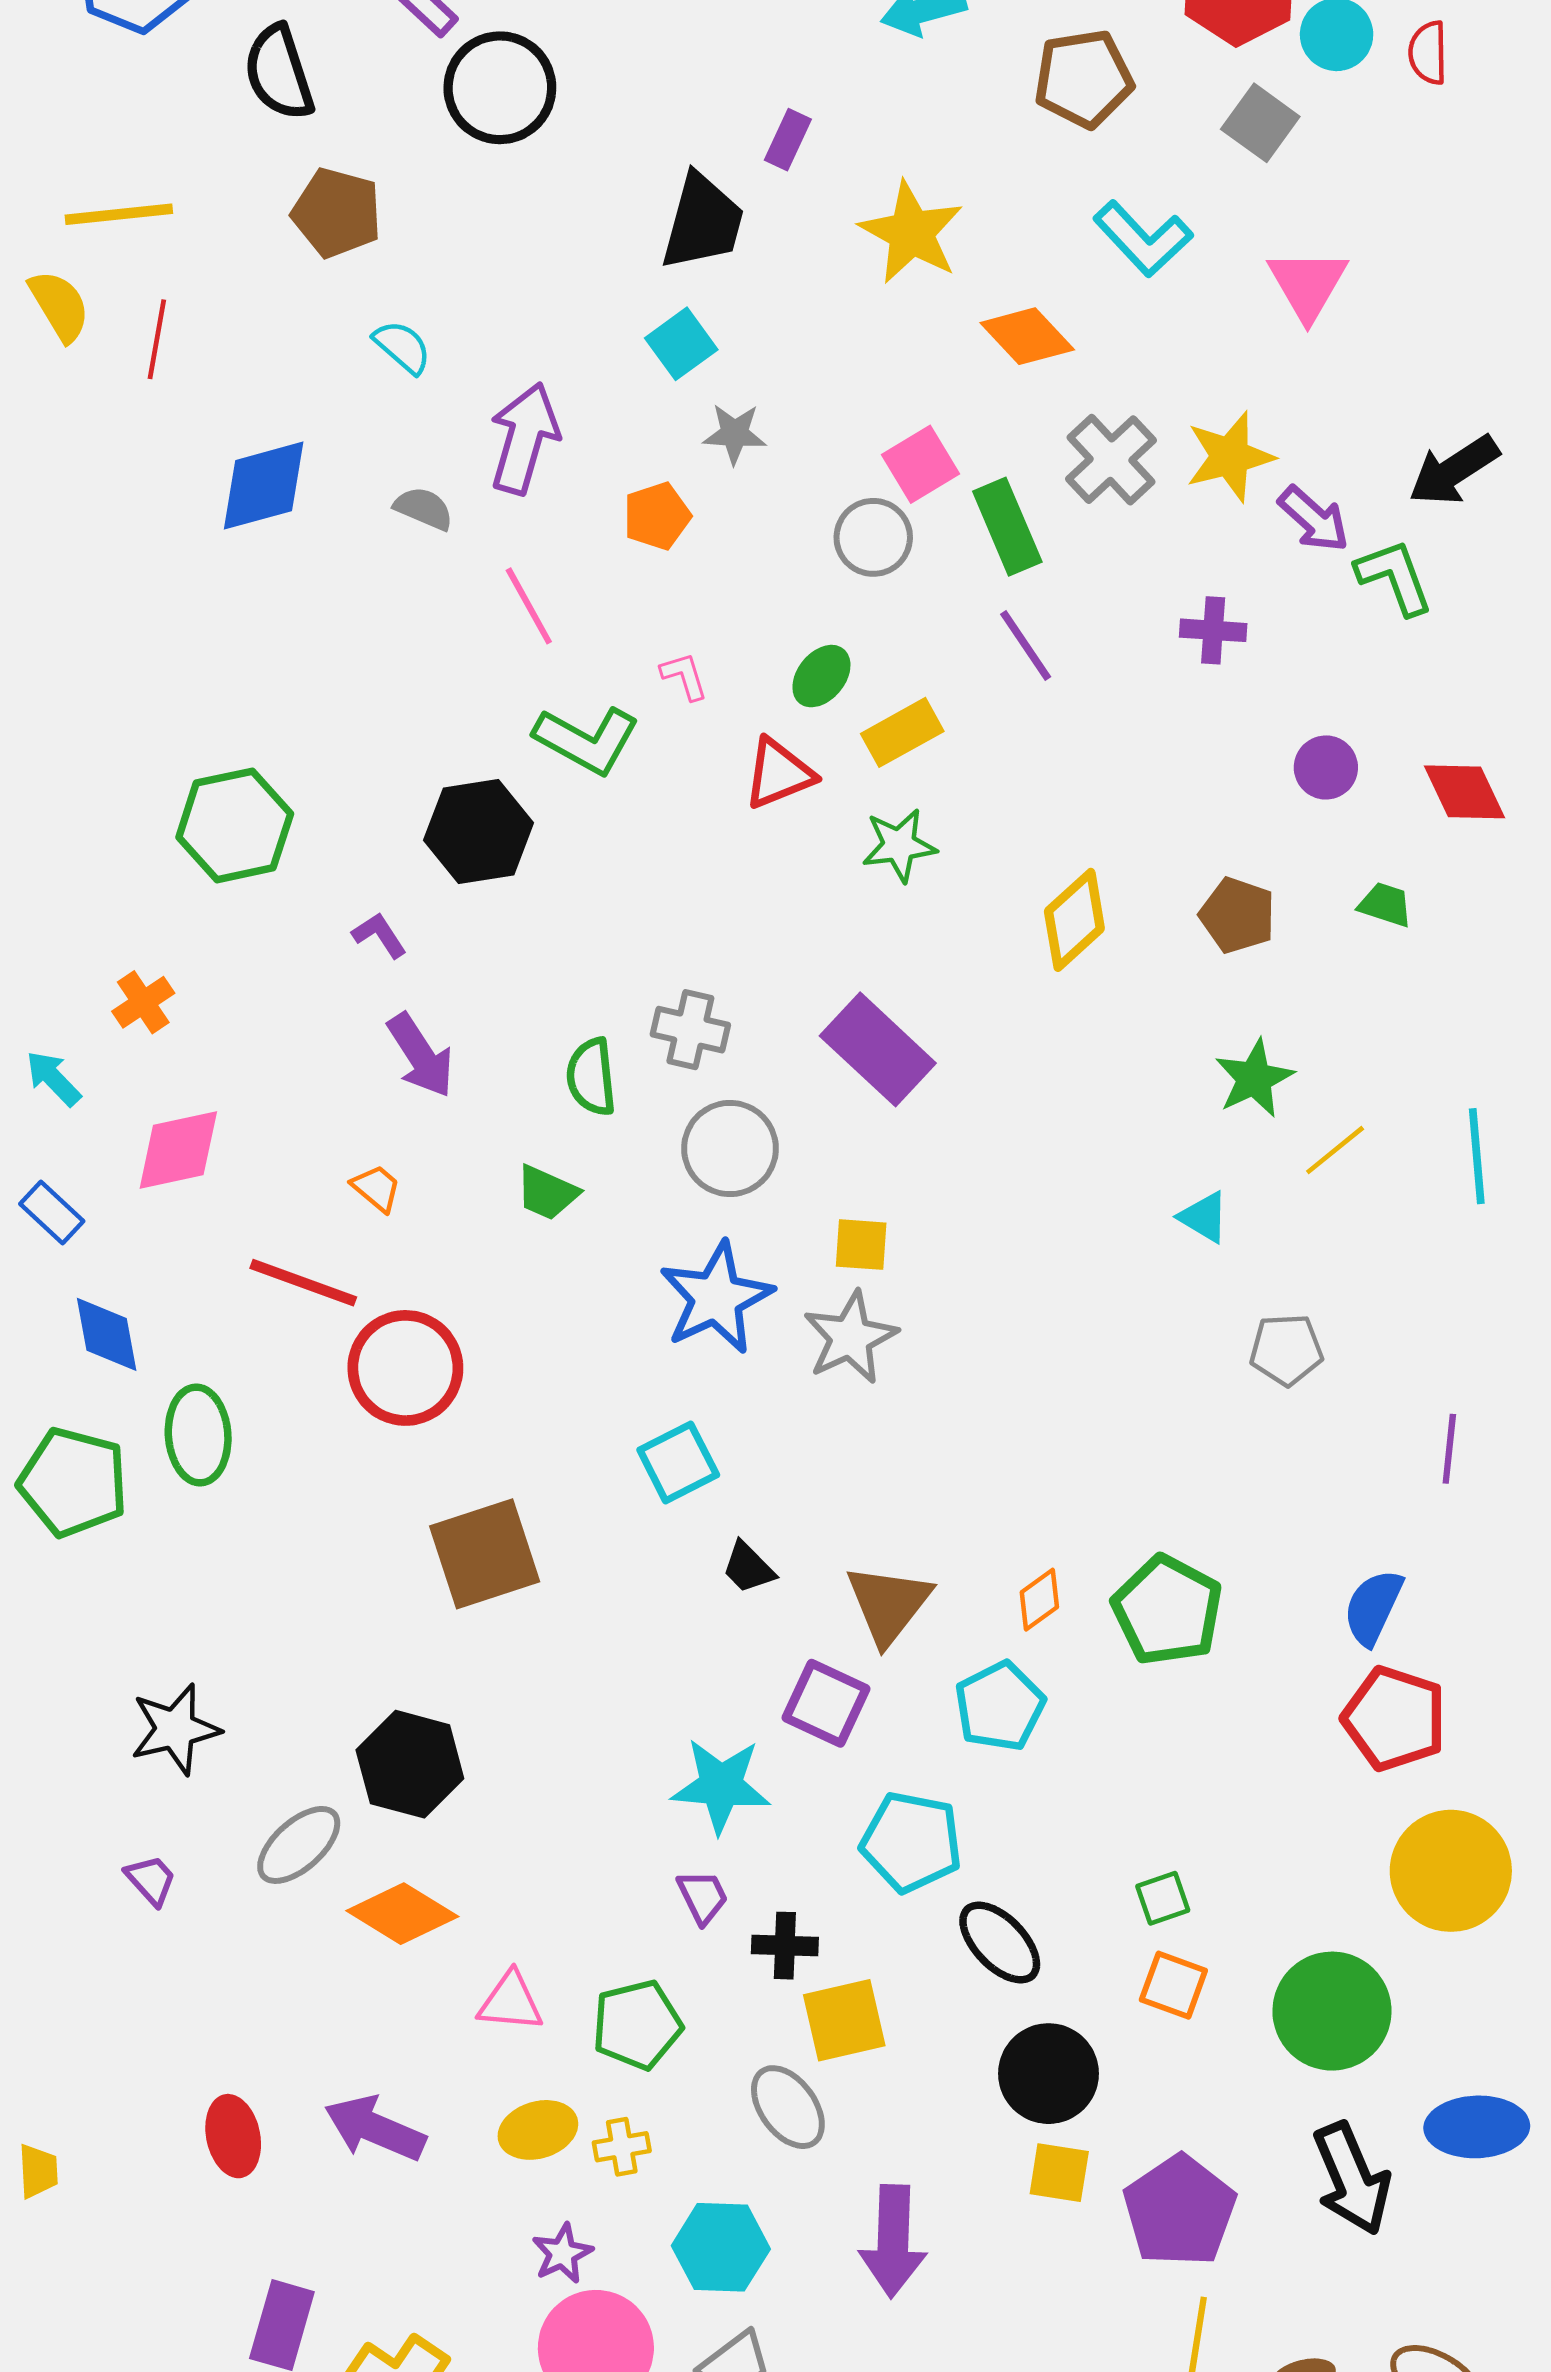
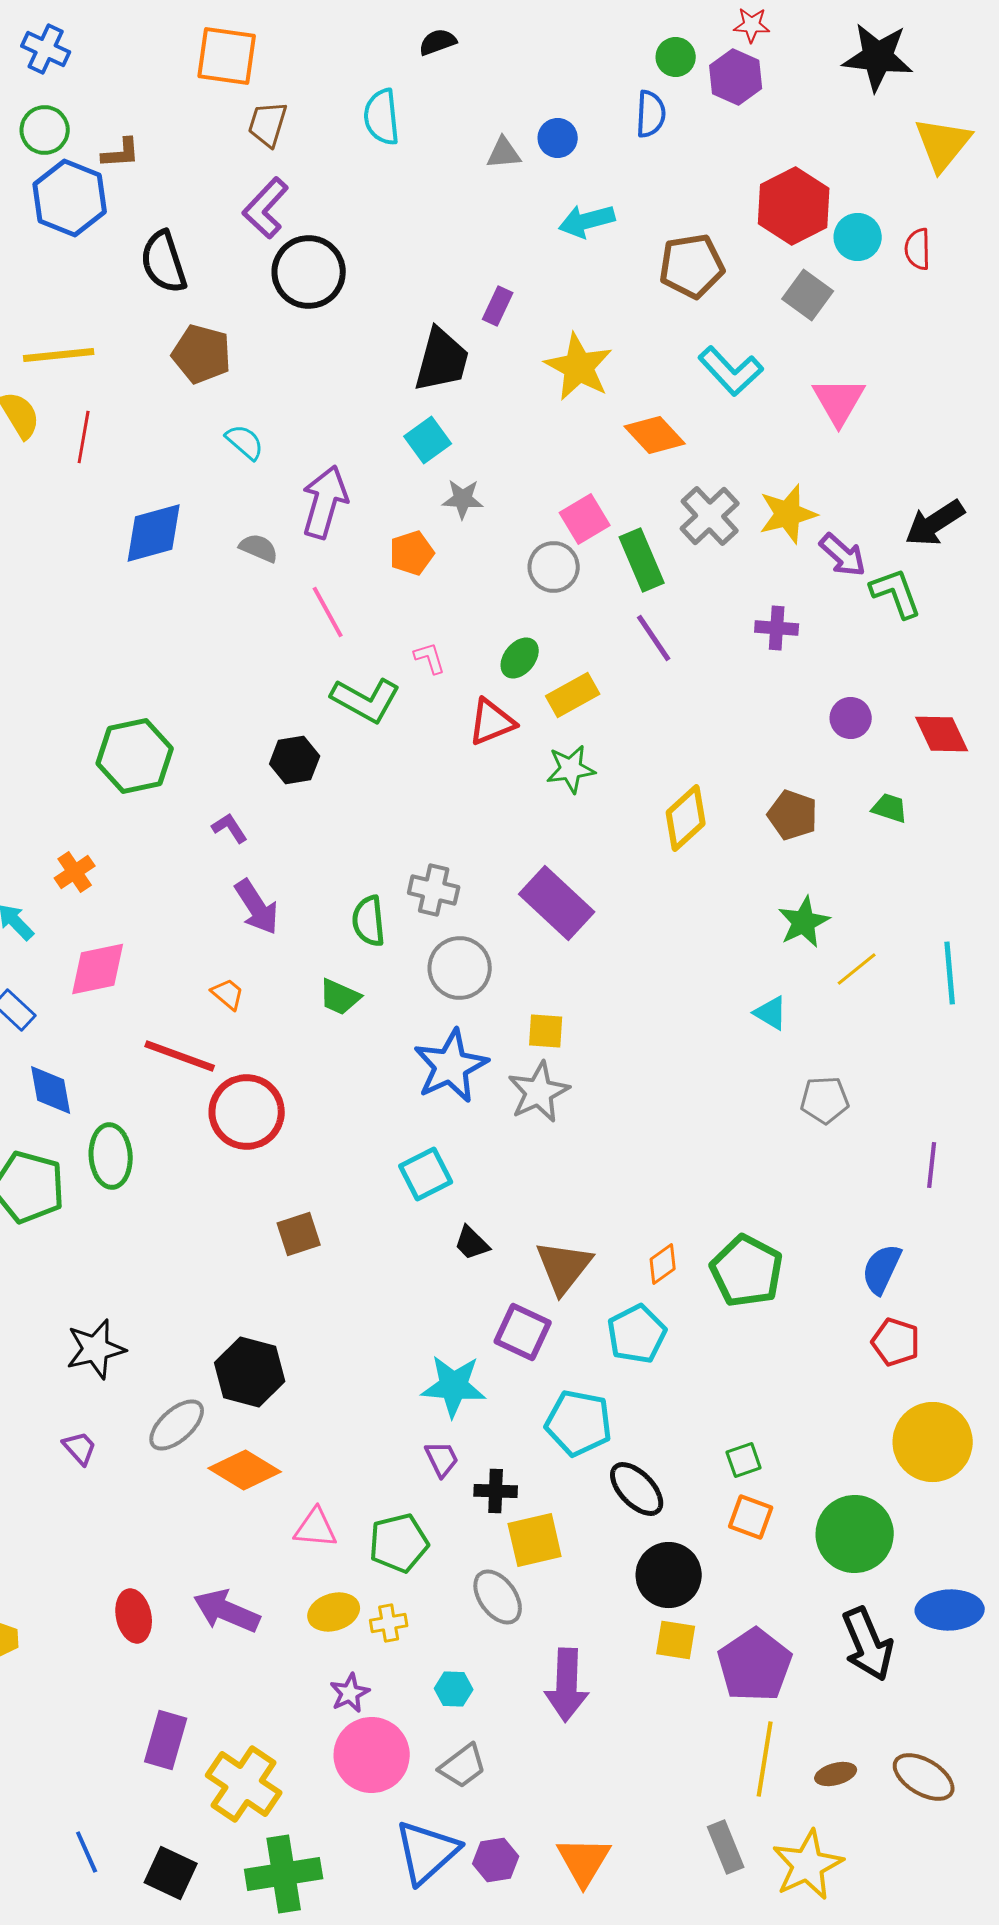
black hexagon: (479, 832) -> (295, 760), size x0.7
brown square: (485, 1554) -> (299, 1234), size x0.6
red pentagon: (1394, 1718) -> (896, 1342), size x0.7
cyan hexagon: (721, 2247) -> (454, 1689), size x0.6

